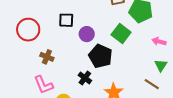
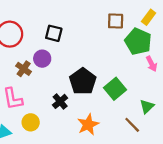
green square: (121, 33) -> (115, 89), moved
purple circle: (87, 34) -> (42, 59), moved
pink arrow: (159, 41) -> (152, 64), moved, turned -144

